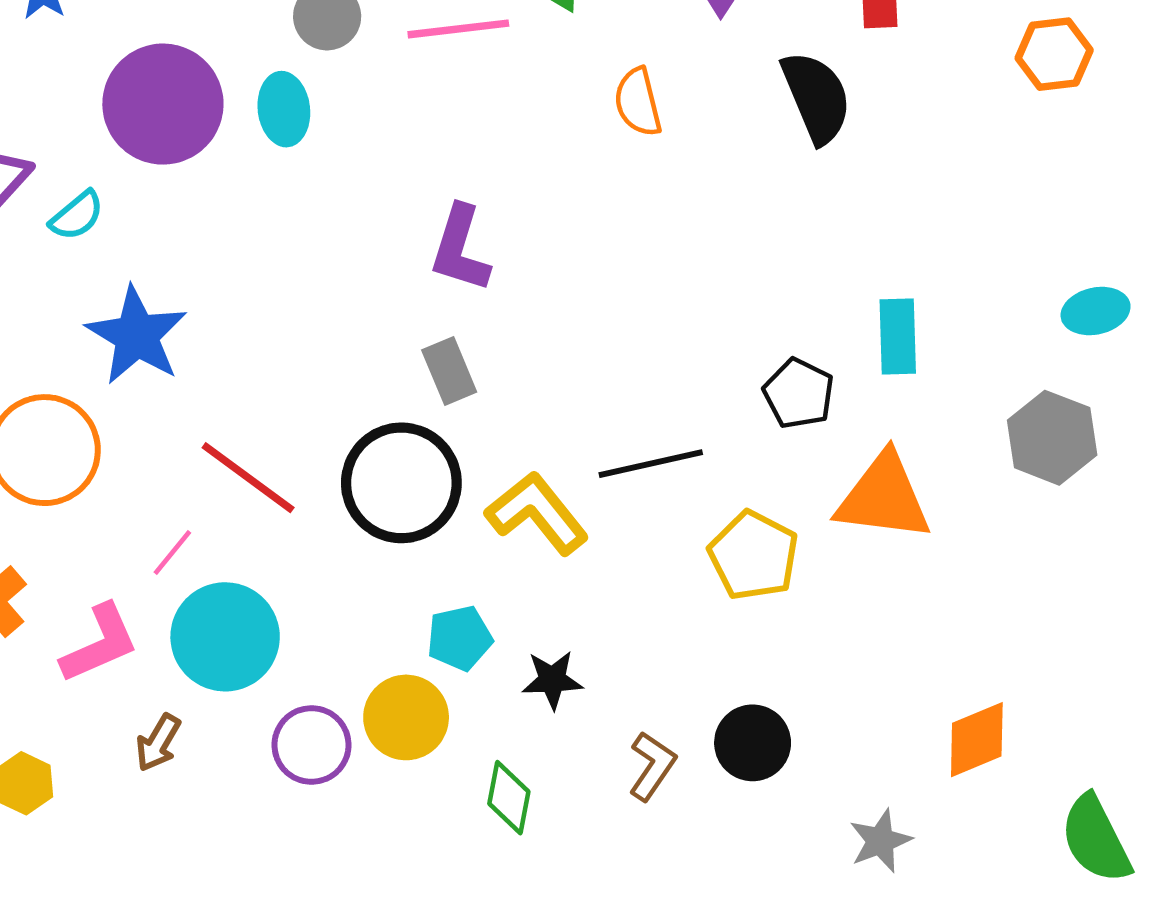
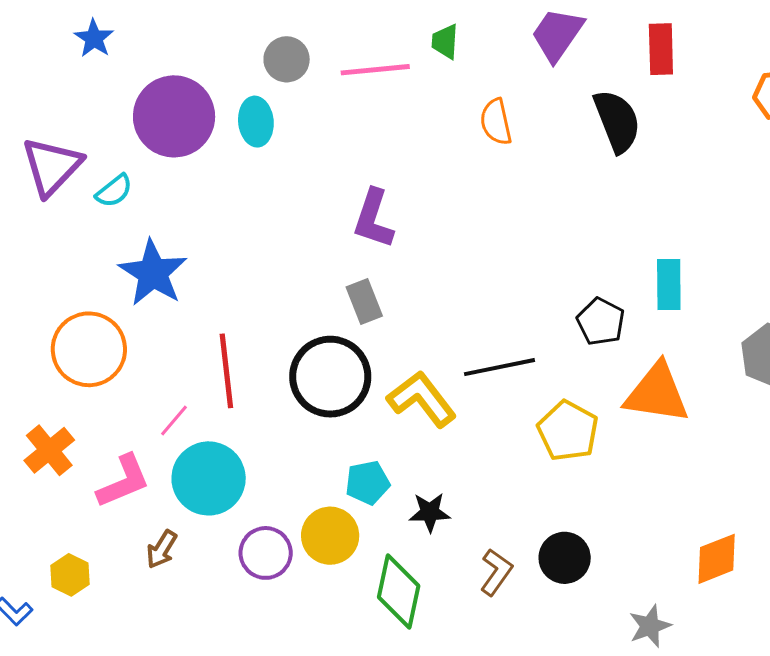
red line: (248, 478) -> (226, 371), turned 46
green diamond: (509, 798) -> (399, 591), size x1.5

